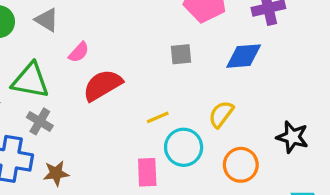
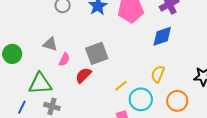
gray triangle: (47, 20) -> (50, 44), moved
gray square: (181, 54) -> (97, 53), moved, size x1.6
red semicircle: (103, 85) -> (83, 75), size x0.7

